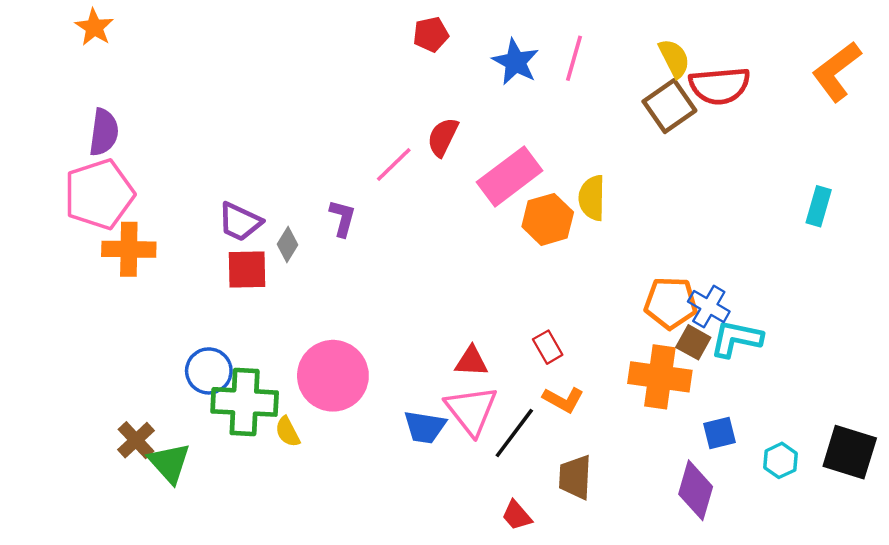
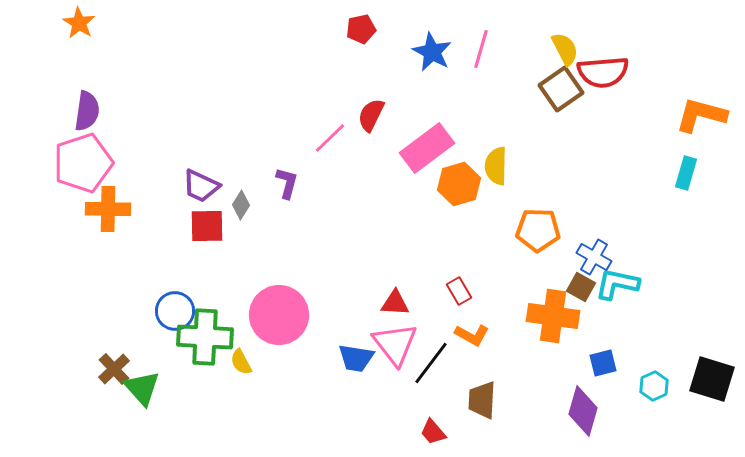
orange L-shape: (837, 71) -> (701, 115), moved, turned 52
orange pentagon: (671, 303) -> (538, 230), moved

